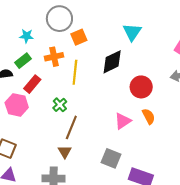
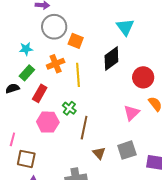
orange square: (79, 37) -> (76, 41), turned -35
pink hexagon: (17, 105) -> (48, 122), moved
brown triangle: (65, 152) -> (99, 153), moved
gray square: (111, 158) -> (127, 150), turned -30

